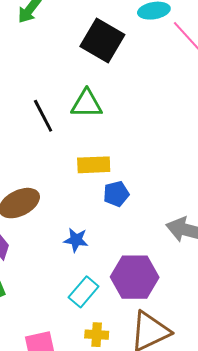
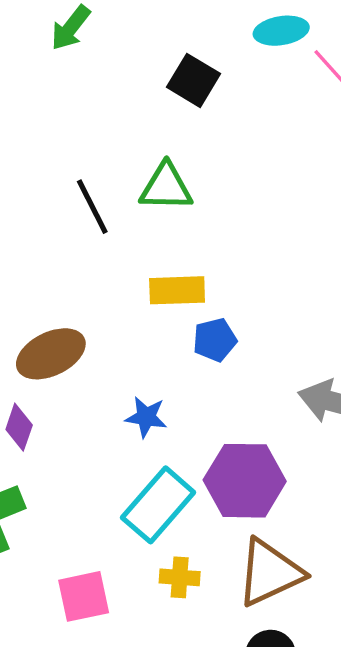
black square: (102, 40) -> (193, 80), size x0.7
cyan rectangle: (84, 292) -> (158, 505), size x1.4

